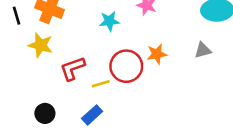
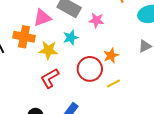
yellow star: (40, 45) -> (48, 50), moved
yellow line: (101, 84) -> (113, 83), moved

